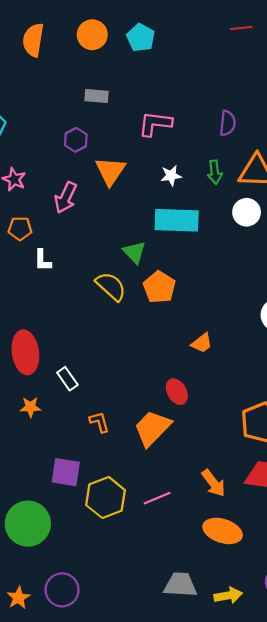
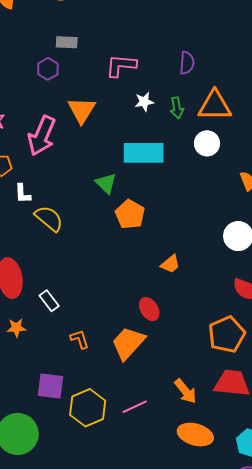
purple hexagon: (76, 140) -> (48, 69), moved
white star: (171, 176) -> (144, 102), moved
pink arrow: (66, 198) -> (42, 136), size x1.4
yellow semicircle: (111, 286) -> (49, 218), moved

